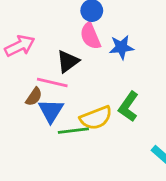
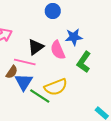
pink semicircle: (90, 36) -> (58, 50), moved
green L-shape: (128, 107) -> (84, 62), moved
green line: (73, 131) -> (40, 96), turned 40

